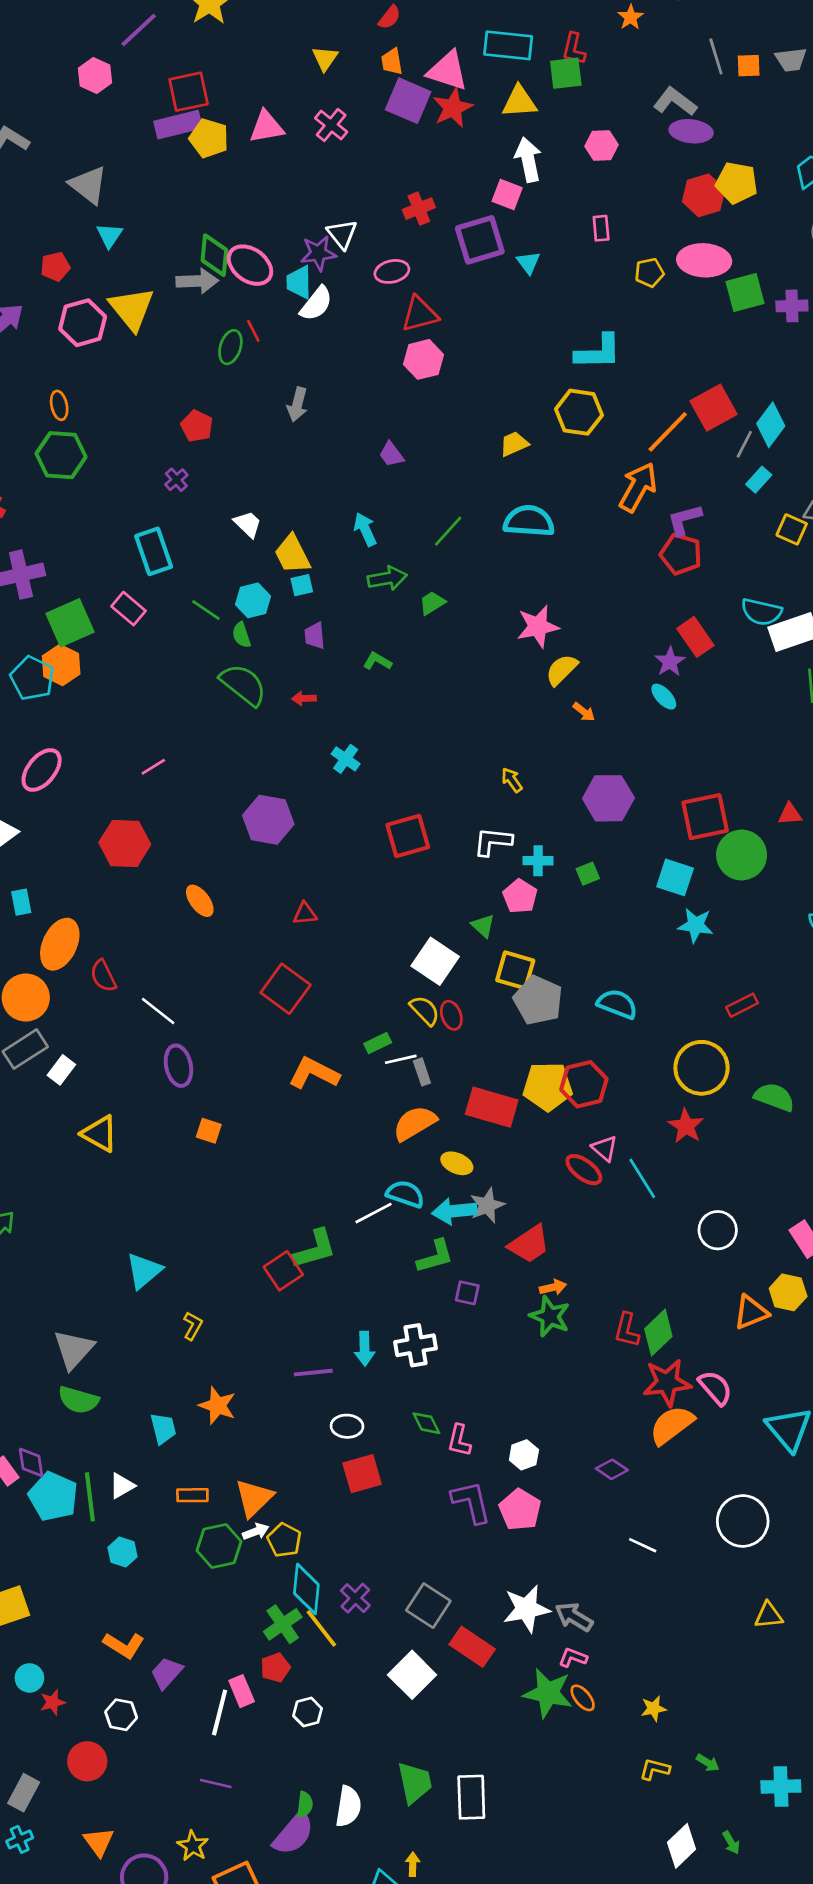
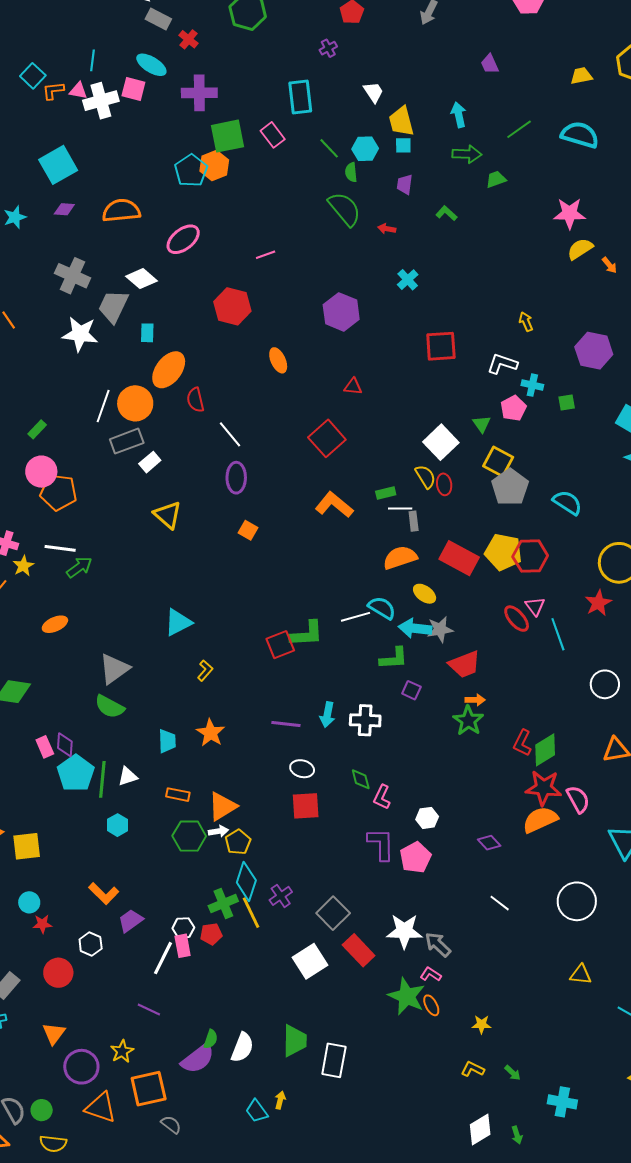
orange arrow: (584, 712) -> (609, 265), moved
white hexagon: (308, 1712) -> (183, 928), moved

